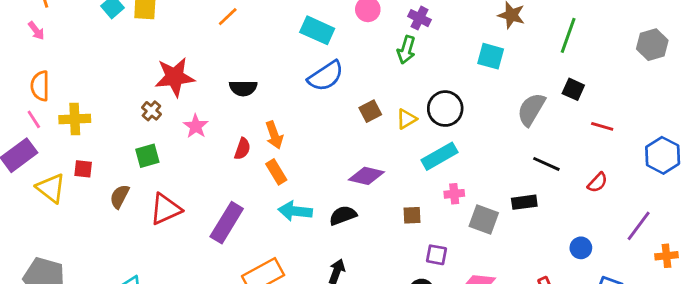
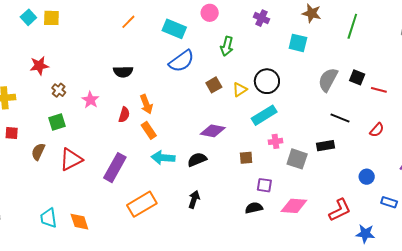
orange line: (228, 17) -> (128, 22), moved
purple cross: (420, 18) -> (262, 18), moved
green arrow: (406, 50) -> (227, 46), moved
red star: (175, 77) -> (39, 66), moved, size x0.7
black square: (573, 89) -> (357, 77), moved

